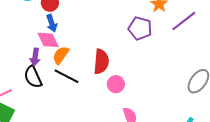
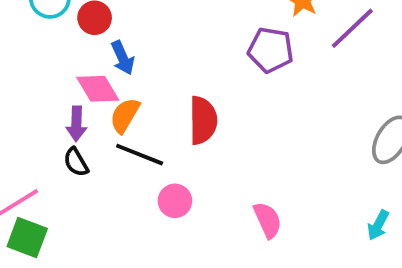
blue arrow: (52, 23) -> (123, 58), moved
black semicircle: (33, 77) -> (76, 162), size x0.7
pink circle: (116, 84) -> (175, 201), moved

